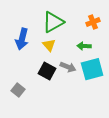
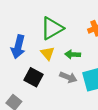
green arrow: (84, 46) -> (73, 54), moved
black square: (47, 71) -> (33, 77), moved

